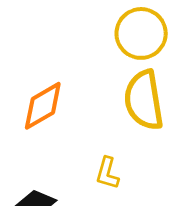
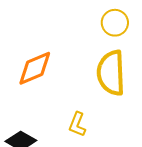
yellow circle: (141, 33) -> (115, 23), size x0.7

